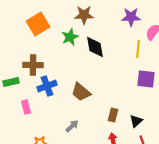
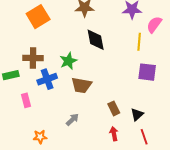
green star: (70, 37) -> (68, 61), moved
brown trapezoid: (81, 92) -> (81, 85), turned -30
brown rectangle: (113, 115) -> (114, 108), turned -40

